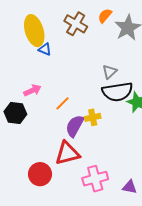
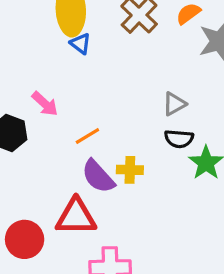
pink arrow: (32, 90) -> (45, 104), turned 54
black semicircle: (117, 92) -> (179, 139), size x0.6
purple semicircle: (75, 126) -> (98, 176), turned -85

